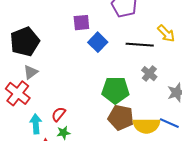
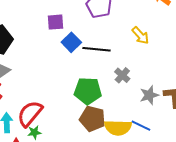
black line: (140, 45) -> (97, 49), moved
red semicircle: (59, 114) -> (30, 114), size x1.8

